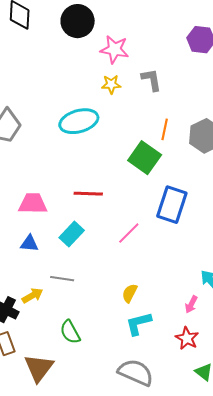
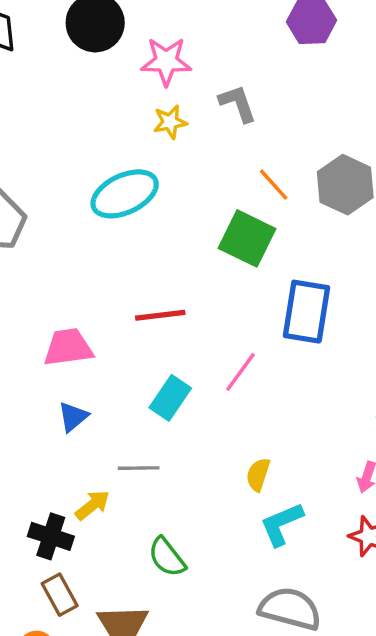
orange line: (165, 129) -> (274, 185), turned -45
cyan rectangle: (72, 234) -> (170, 398), moved
blue triangle: (29, 243) -> (73, 417), turned -36

